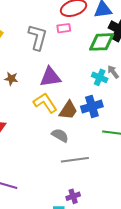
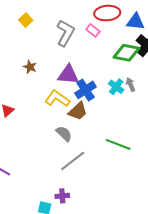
pink rectangle: (64, 28) -> (93, 30), turned 32
yellow L-shape: (45, 103) -> (57, 99), turned -35
blue cross: (92, 106) -> (86, 90), moved, turned -30
gray line: (75, 160) -> (73, 161), turned -44

